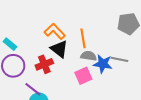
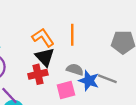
orange line: (83, 38) -> (72, 35), moved
red cross: (44, 64) -> (38, 74), moved

